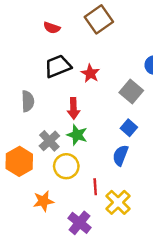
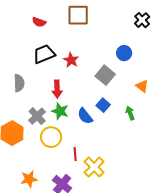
brown square: (99, 19) -> (78, 15), turned 35
blue semicircle: (120, 155) -> (85, 116), moved, turned -60
orange star: (43, 201) -> (29, 179), moved

